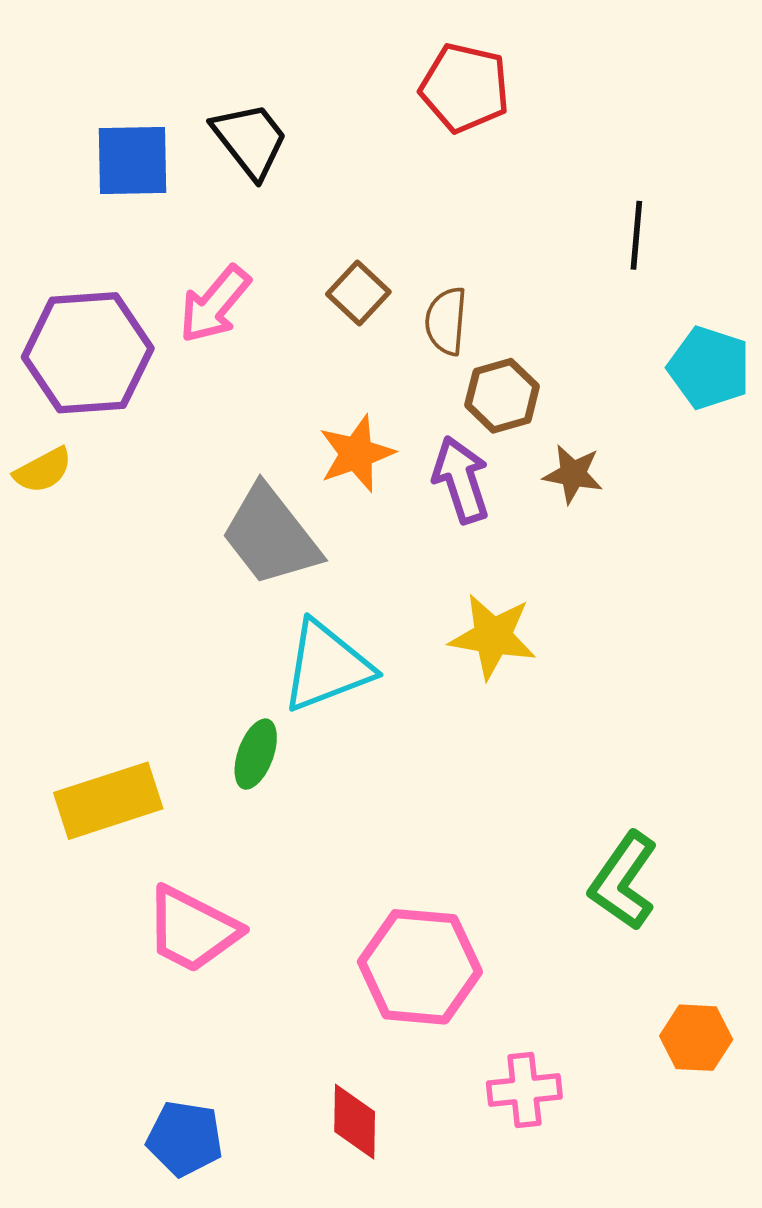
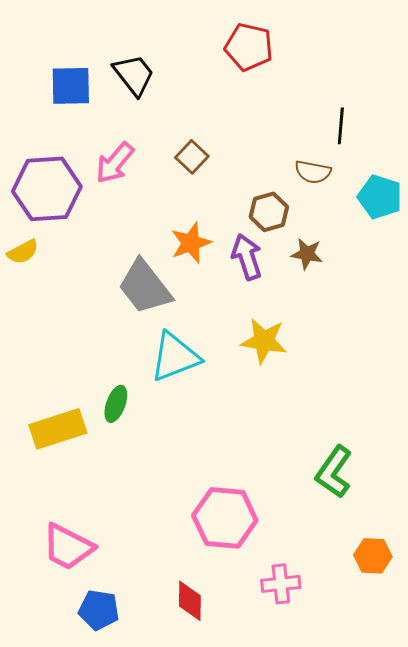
brown semicircle: (446, 321) -> (313, 172), moved, turned -84
green ellipse: (256, 754) -> (116, 404), moved
pink trapezoid: (192, 929) -> (68, 547), moved

